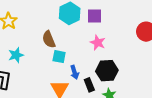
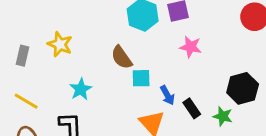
black hexagon: (107, 71) -> (243, 88), moved

